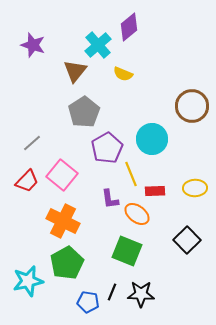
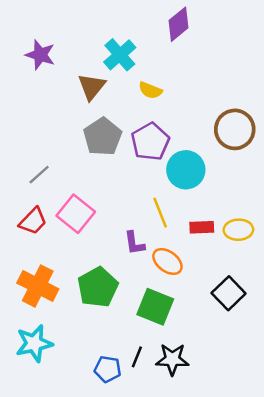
purple diamond: (129, 27) -> (178, 24), moved
purple pentagon: (107, 148) -> (150, 142), moved
red rectangle: (155, 191) -> (202, 227), moved
orange cross: (63, 221) -> (38, 286), moved
green pentagon: (67, 263) -> (98, 287), moved

